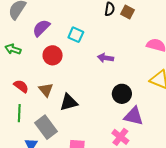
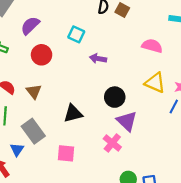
cyan square: (76, 35) -> (76, 34), moved
black triangle: (69, 102) -> (73, 113), moved
purple triangle: (134, 116) -> (127, 121), turned 30

